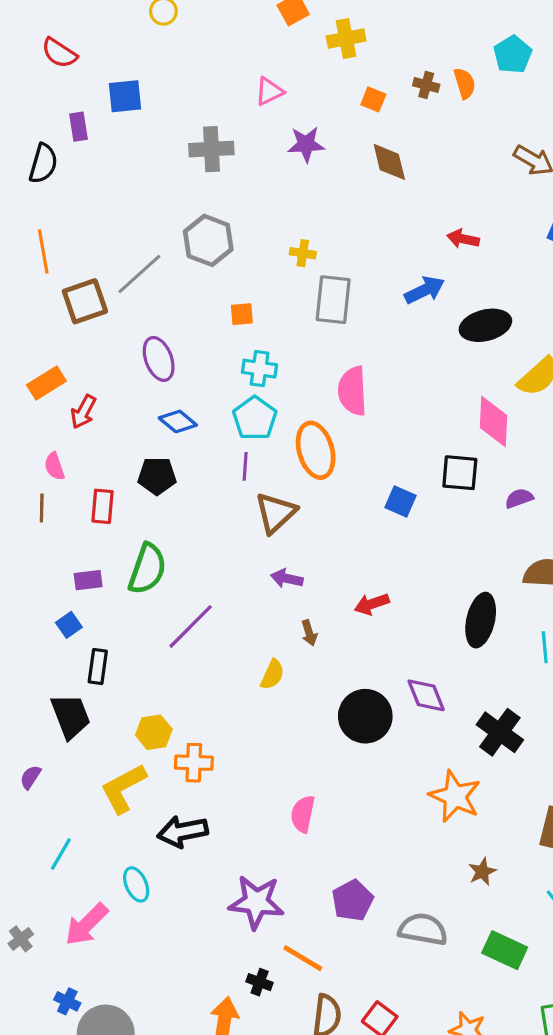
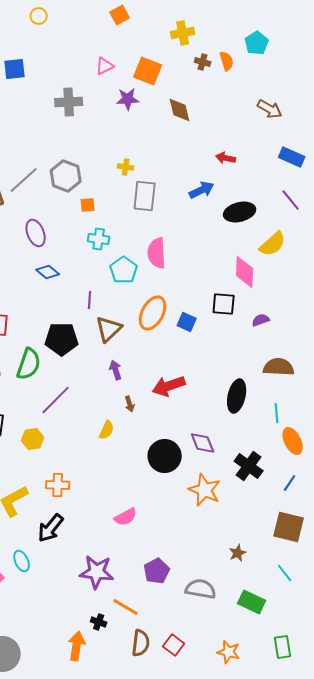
yellow cross: (346, 39) -> (183, 33), moved
orange square: (373, 99) -> (148, 71), moved, size x1.8
gray hexagon: (208, 240) -> (66, 176), moved
cyan pentagon: (255, 418) -> (124, 270), moved
orange ellipse: (316, 450) -> (153, 313), moved, turned 44
black pentagon: (157, 476) -> (62, 339), moved, size x1.4
purple arrow: (287, 578) -> (116, 370), turned 60
red arrow: (372, 604) -> (169, 386), size x1.5
yellow hexagon: (154, 732) -> (33, 439), moved
orange star: (455, 796) -> (205, 490), moved
pink semicircle: (303, 814) -> (126, 517), turned -130
black arrow: (183, 832) -> (51, 528), turned -40

